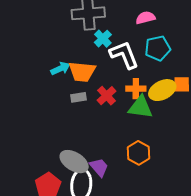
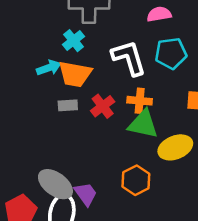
cyan cross: (103, 39) -> (73, 41), moved
yellow ellipse: (162, 90) -> (175, 147), moved

